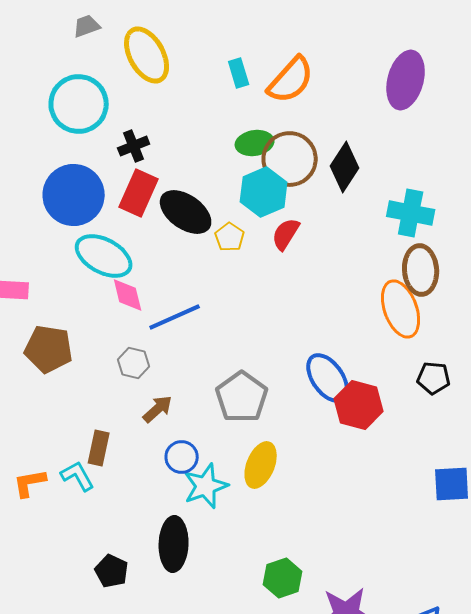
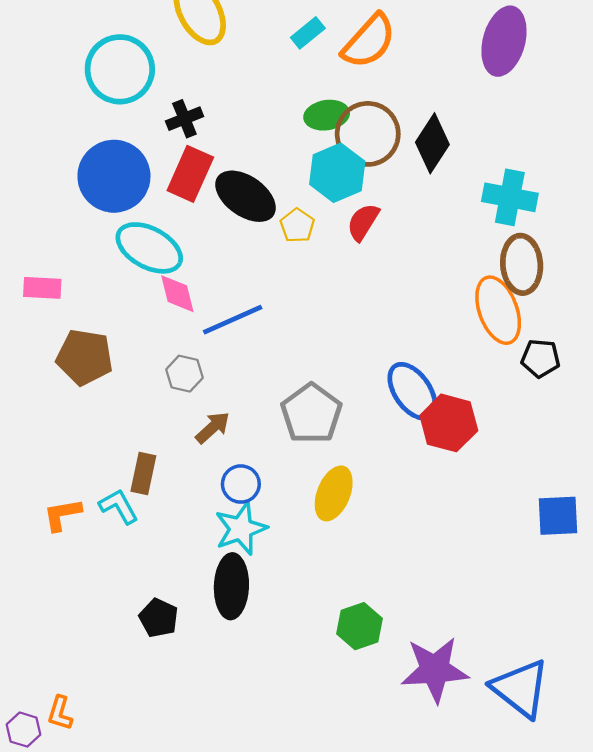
cyan rectangle: (239, 73) -> (308, 33), turned 68
black pentagon: (434, 378) -> (540, 358), moved
cyan star: (206, 486) -> (241, 529), moved

